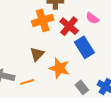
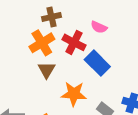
brown triangle: (37, 54) -> (47, 70), moved

